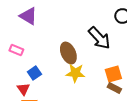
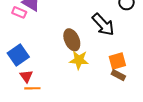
pink rectangle: (16, 50) -> (19, 12), moved
blue square: (34, 73) -> (18, 55), moved, size x1.5

